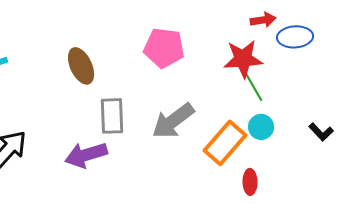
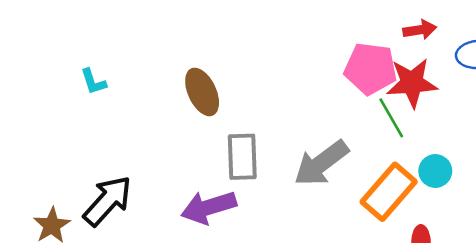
red arrow: (263, 20) -> (420, 30), moved
pink pentagon: (164, 48) -> (371, 69), moved
green line: (253, 86) -> (391, 118), moved

